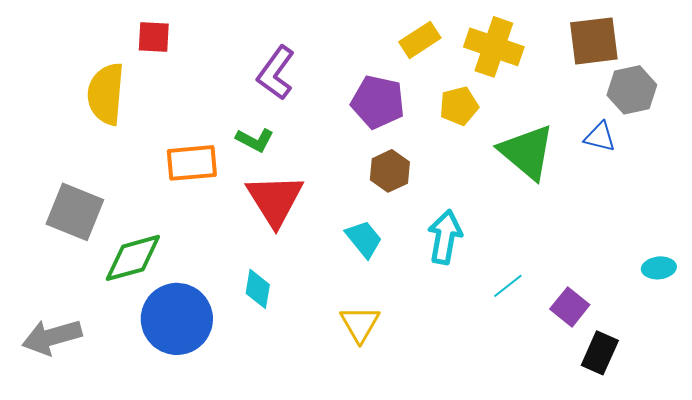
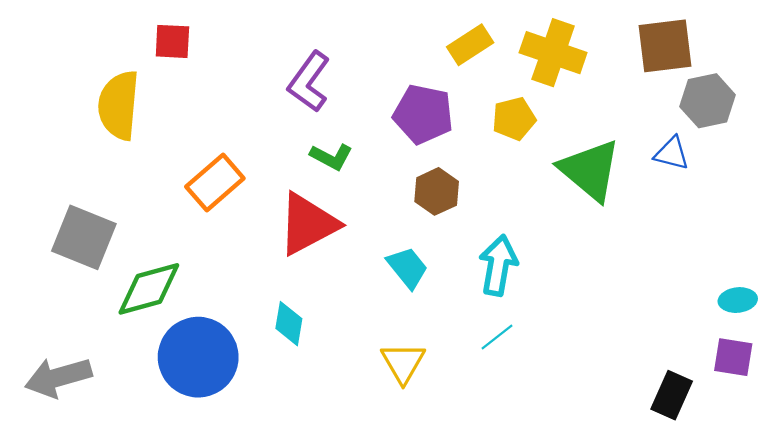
green L-shape: (255, 140) -> (331, 157), moved
orange rectangle: (192, 163) -> (215, 182), turned -36
red triangle: (275, 200) -> (308, 224), turned 34
cyan line: (508, 286) -> (497, 337), moved
purple square: (570, 307) -> (733, 357), moved, turned -30

